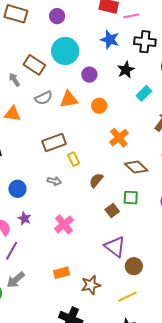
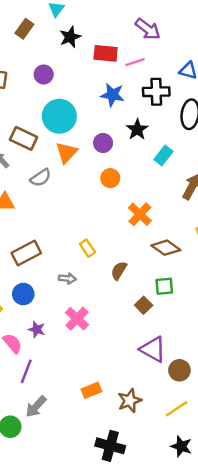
purple circle: (89, 75) -> (103, 143), moved
orange triangle: (69, 99) -> (67, 153), moved, turned -30
brown rectangle: (54, 142) -> (26, 253), moved
pink cross: (64, 224) -> (77, 319), moved

